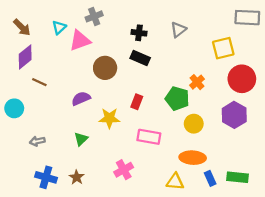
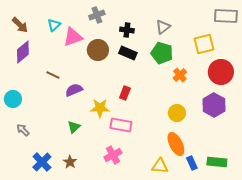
gray cross: (94, 16) -> (97, 15), moved
brown circle: (105, 68) -> (98, 50), moved
brown line: (39, 82) -> (53, 75), moved
green pentagon: (177, 98) -> (162, 53), moved
pink rectangle: (149, 137) -> (121, 125), moved
gray arrow: (37, 141) -> (23, 130), moved, turned 56
orange ellipse: (193, 158) -> (176, 144), turned 60
blue cross: (46, 177) -> (42, 162), turned 30

